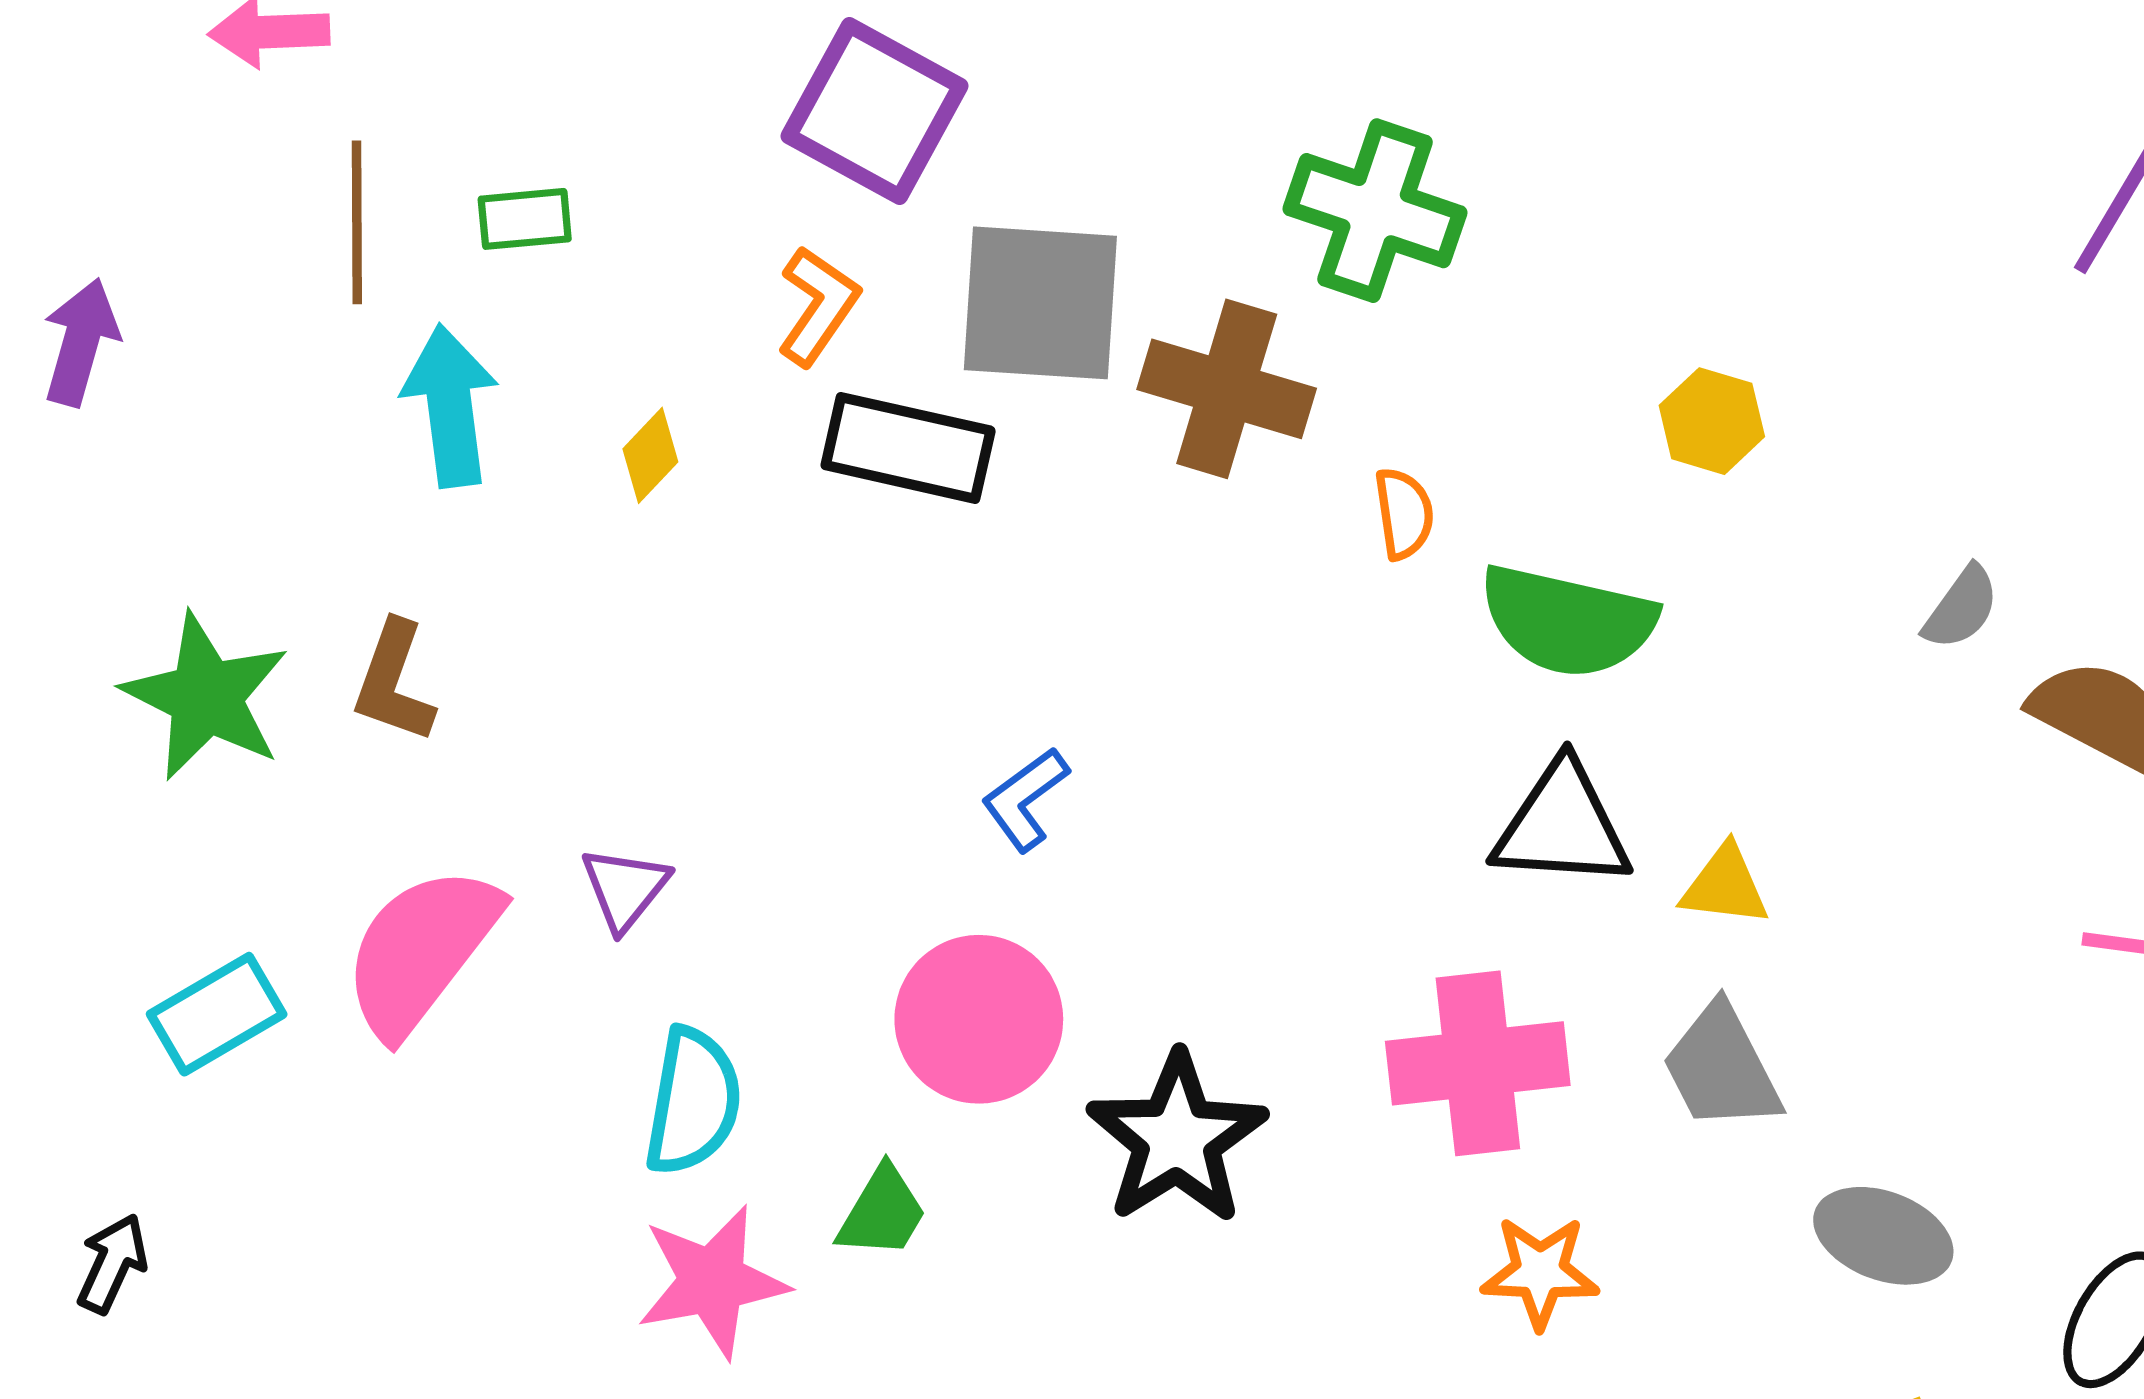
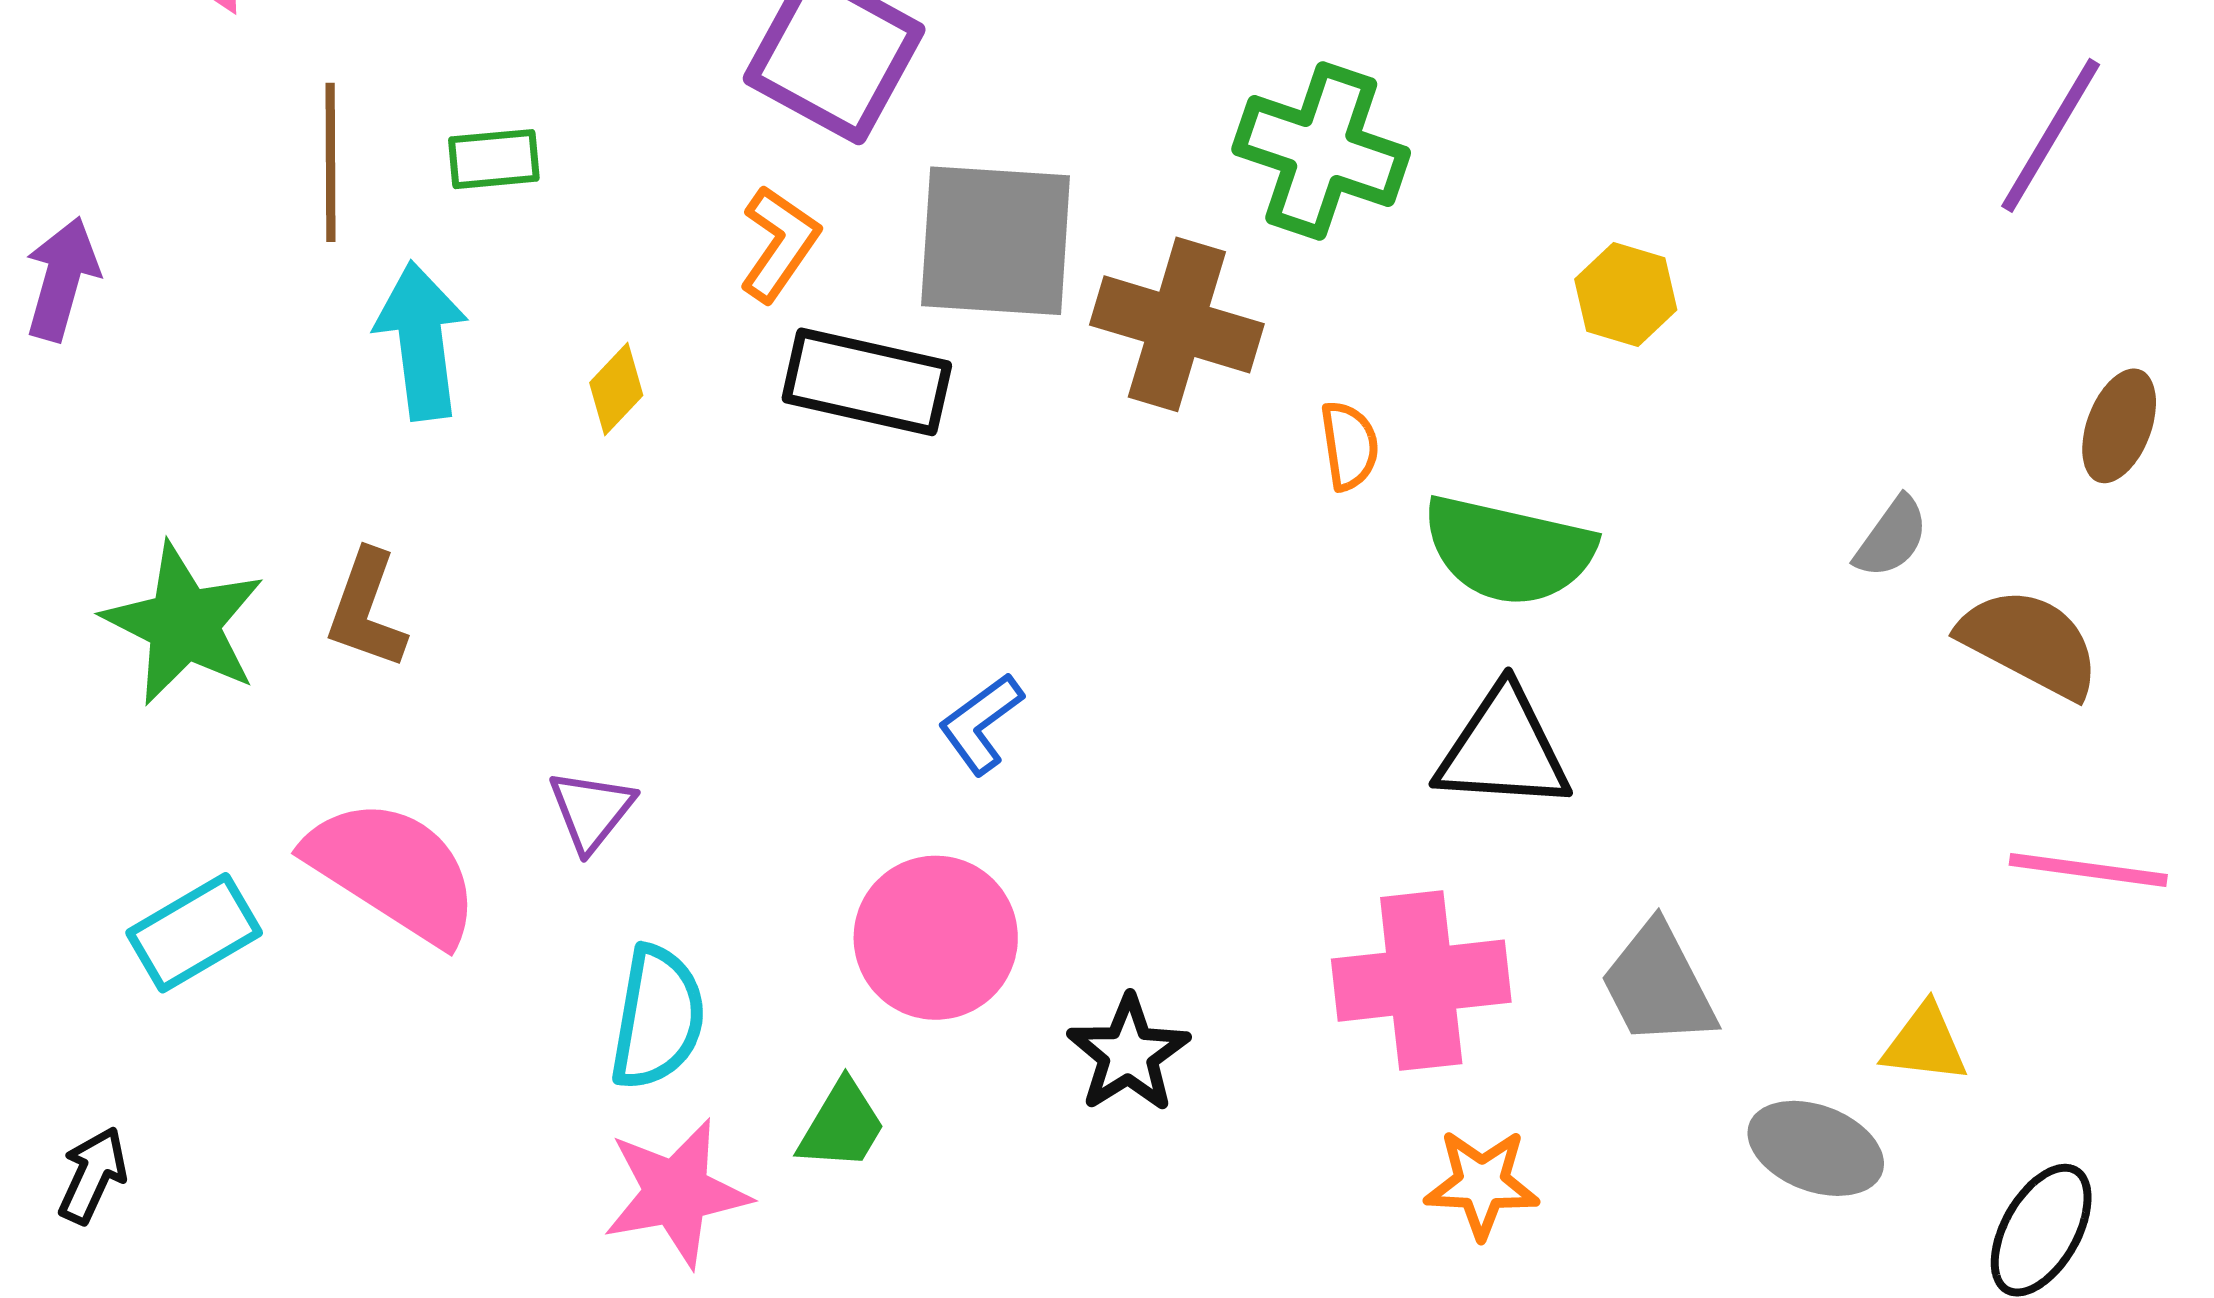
yellow hexagon: (1712, 421) -> (1626, 294), moved
yellow triangle: (1725, 886) -> (1925, 1043), moved
pink semicircle: (421, 951) -> (393, 871), turned 85
black star: (1177, 1139) -> (1128, 1054), size x0.7

